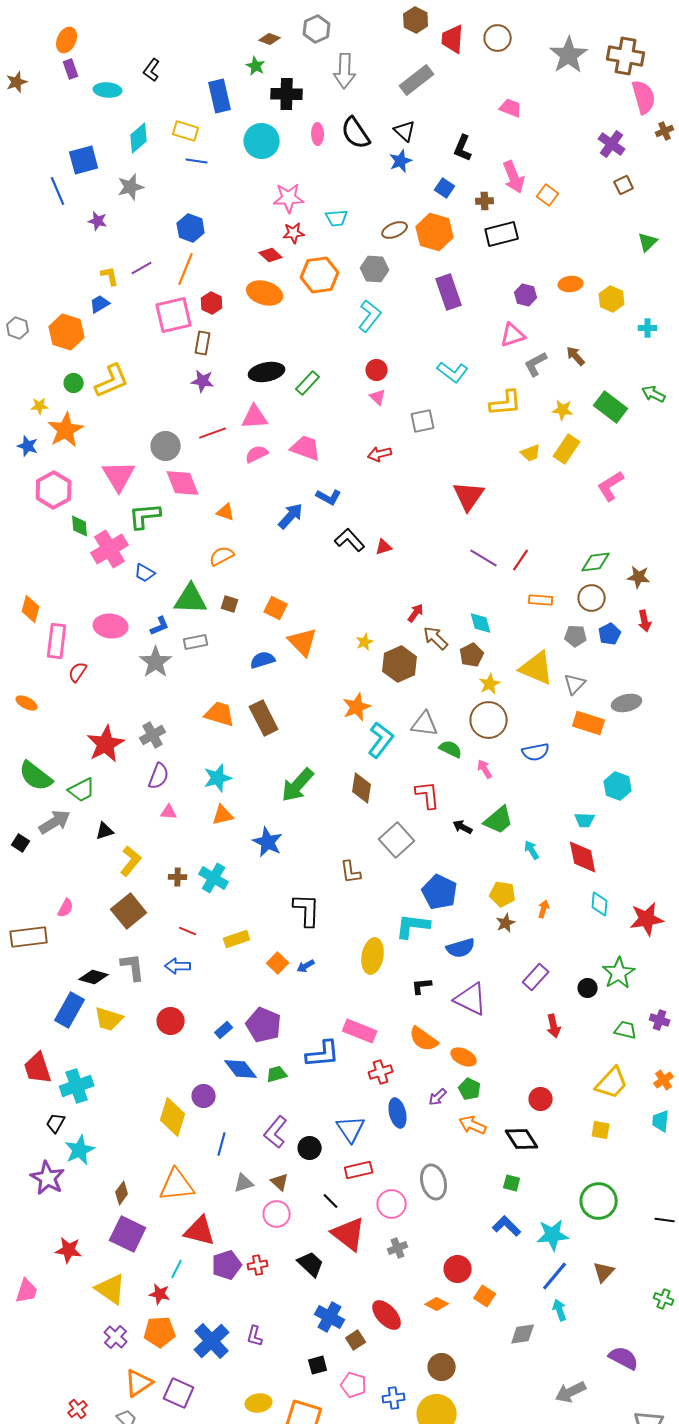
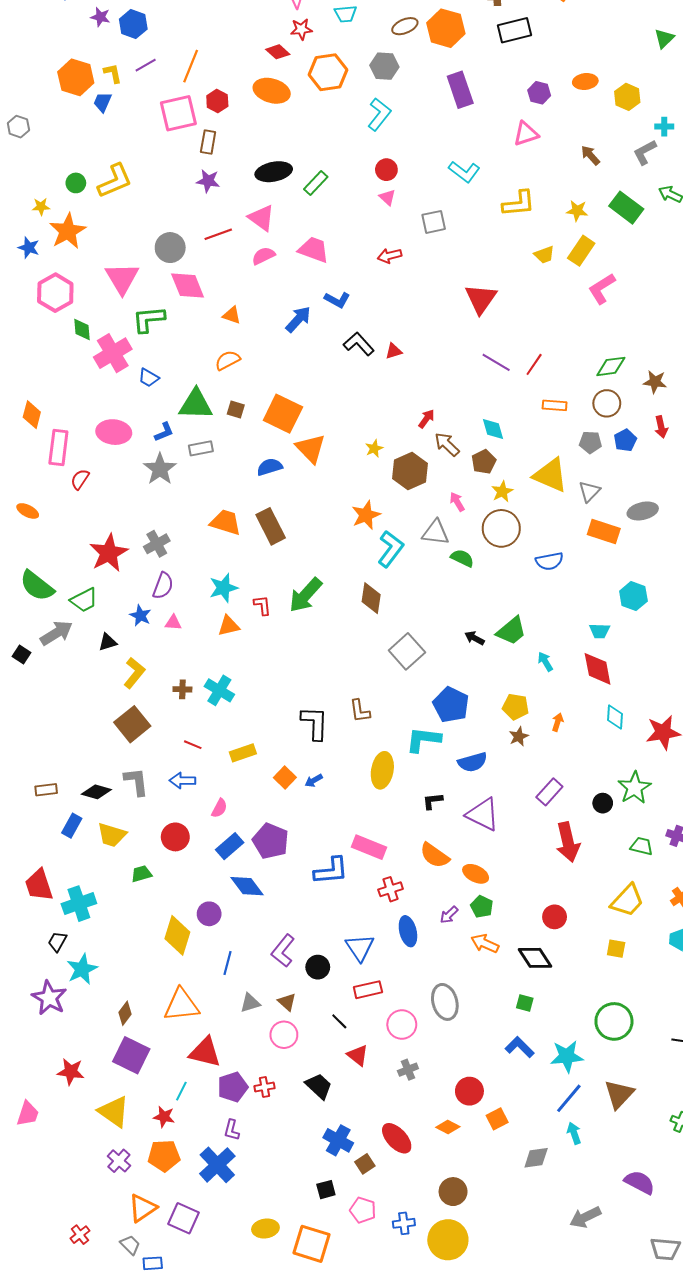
blue hexagon: (191, 228) -> (133, 24), moved
blue trapezoid: (100, 304) -> (103, 102), turned -35
orange hexagon: (67, 332) -> (76, 77), moved
gray L-shape: (536, 364) -> (645, 152), moved
pink triangle: (255, 417) -> (261, 218), turned 40
pink L-shape: (611, 486) -> (602, 289), moved
orange square: (276, 608) -> (283, 414), size x1.6
pink arrow: (485, 769) -> (457, 502), moved
red L-shape: (428, 795) -> (262, 605), moved, size x0.7
blue star: (268, 842) -> (140, 616), moved, size x0.7
brown L-shape: (351, 872) -> (360, 711), moved
pink semicircle: (66, 908) -> (219, 808), moved
brown rectangle: (29, 937) -> (46, 790), moved, size x0.6
blue rectangle: (70, 1010) -> (72, 826), size x0.7
red arrow: (554, 1026) -> (568, 842), size x1.6
blue rectangle: (224, 1030) -> (230, 846), size x1.5
green trapezoid: (277, 1074) -> (141, 874), moved
red triangle: (349, 1234) -> (358, 1055), size x0.6
brown triangle: (604, 1272) -> (619, 1094), size x1.4
orange square: (485, 1296) -> (497, 1119), turned 30
purple L-shape: (255, 1336) -> (232, 1130), moved

